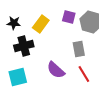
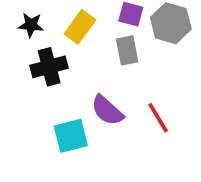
gray rectangle: (79, 49) -> (127, 50), moved
cyan square: (18, 77) -> (71, 136), moved

